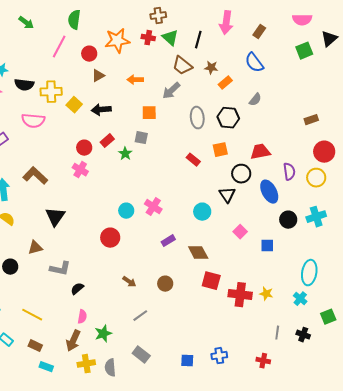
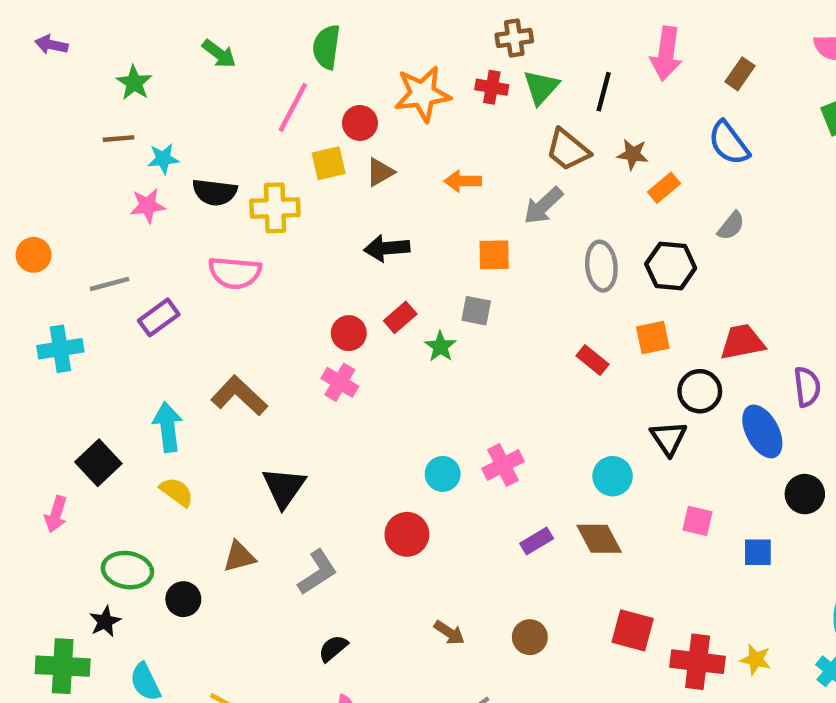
green triangle: (170, 38) -> (541, 87), turned 30
yellow square: (74, 105) -> (329, 163), moved, turned 35
pink cross: (153, 207) -> (503, 465), turned 30
pink square: (240, 232) -> (698, 521), turned -32
brown diamond: (198, 253) -> (599, 539), moved
gray L-shape: (60, 269) -> (317, 572), moved, turned -45

